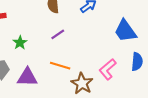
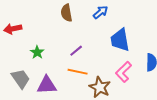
blue trapezoid: (125, 31) -> (120, 40), moved, turned 30
purple line: (58, 34) -> (76, 51), moved

